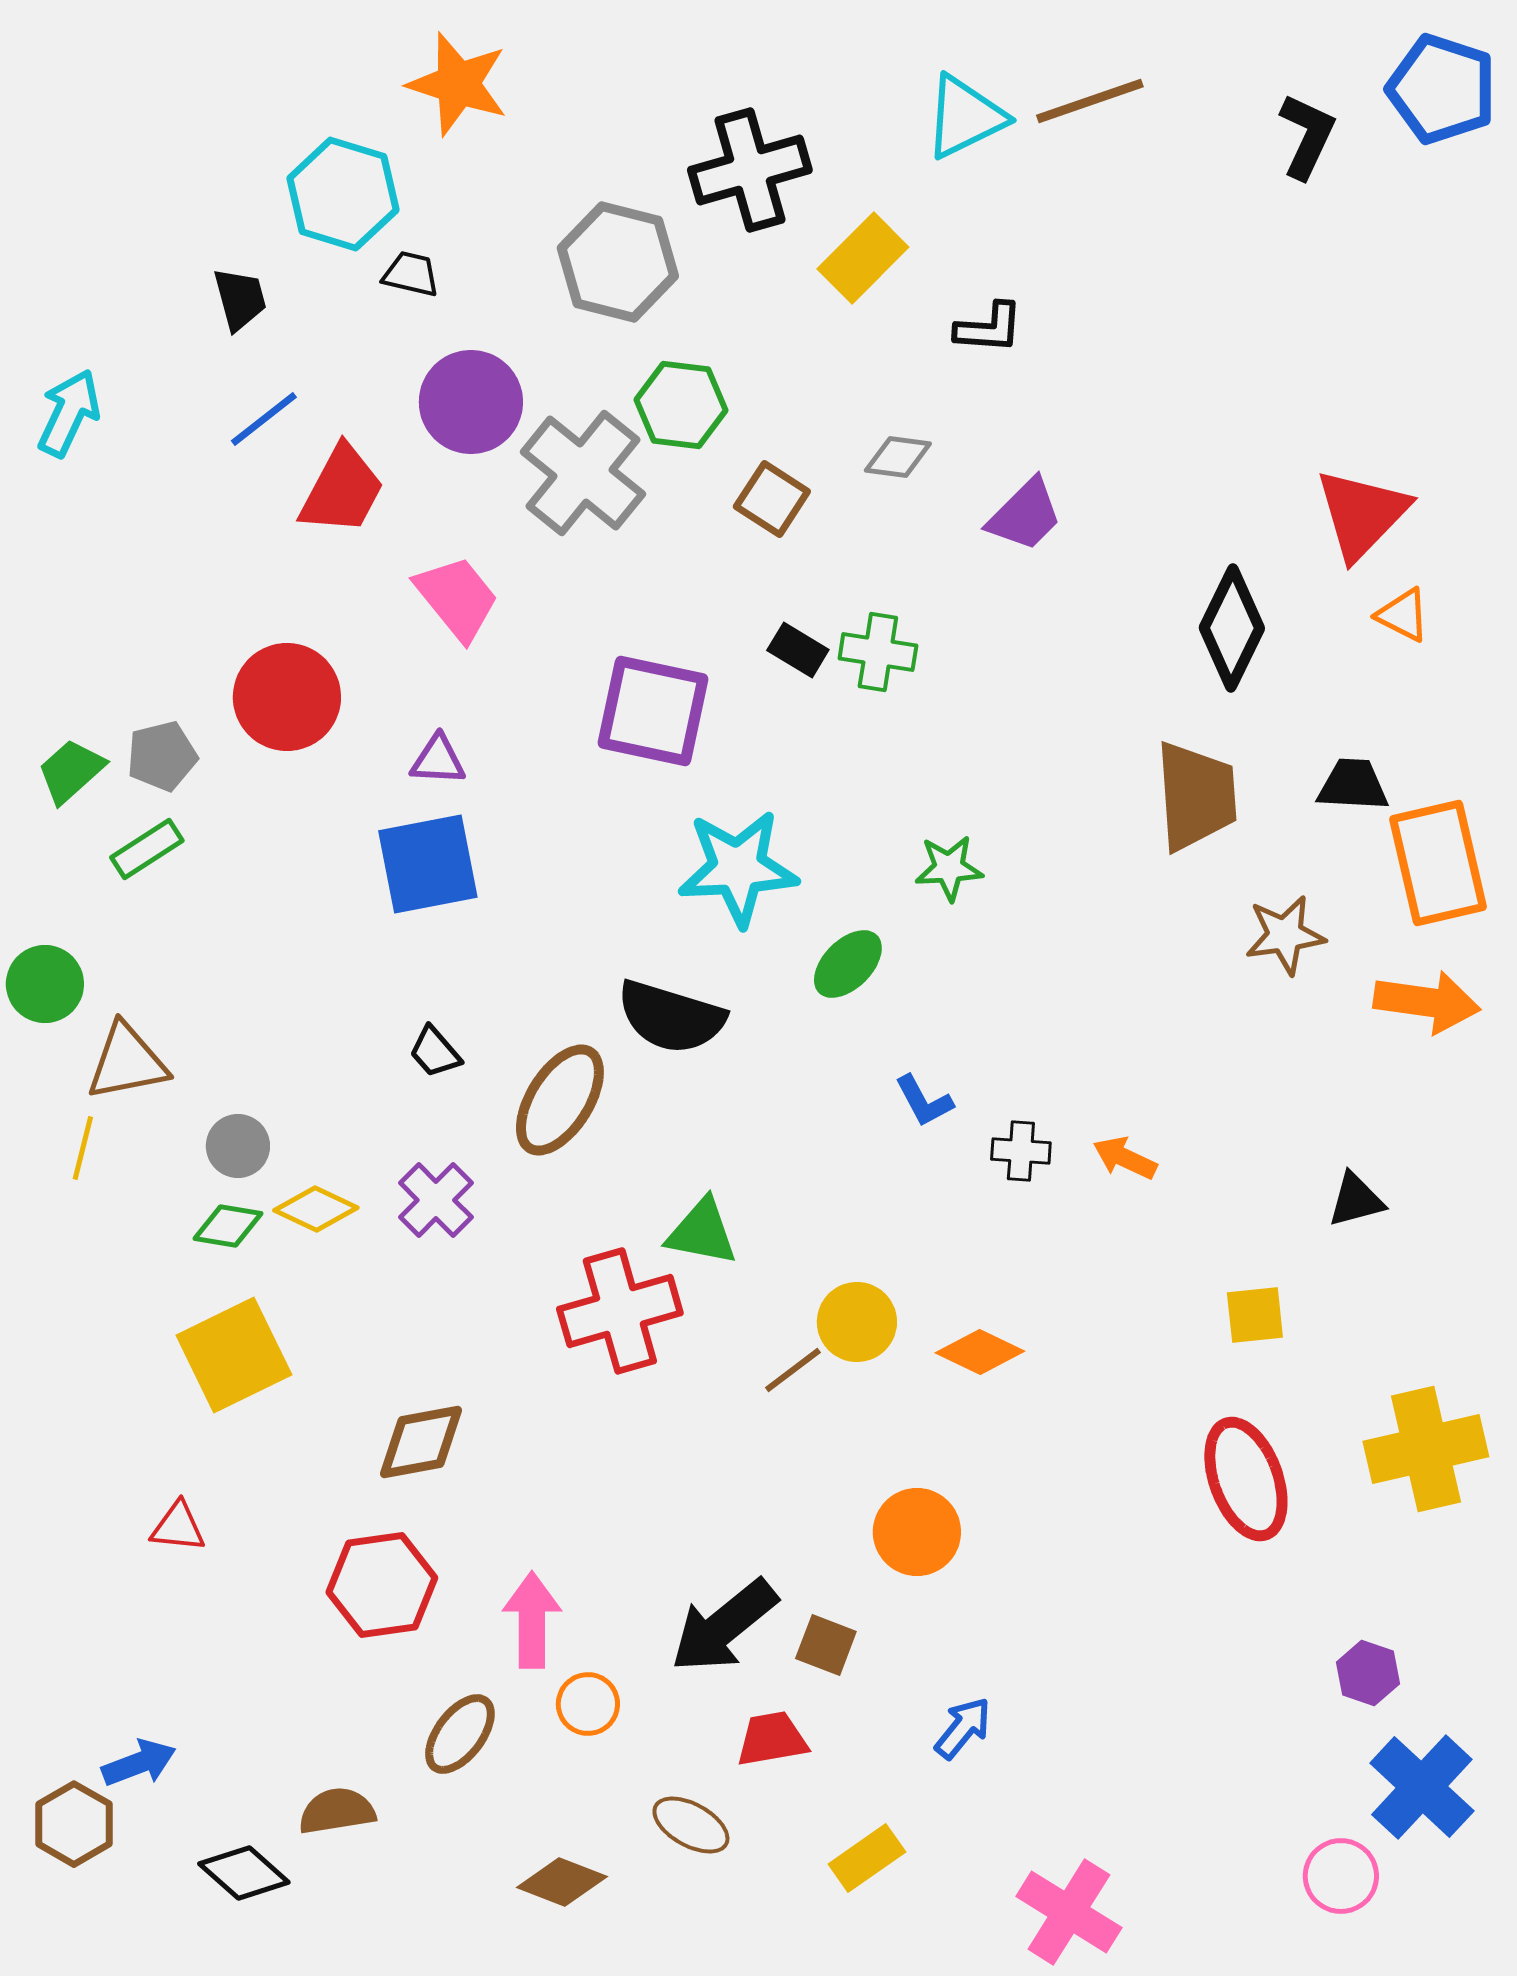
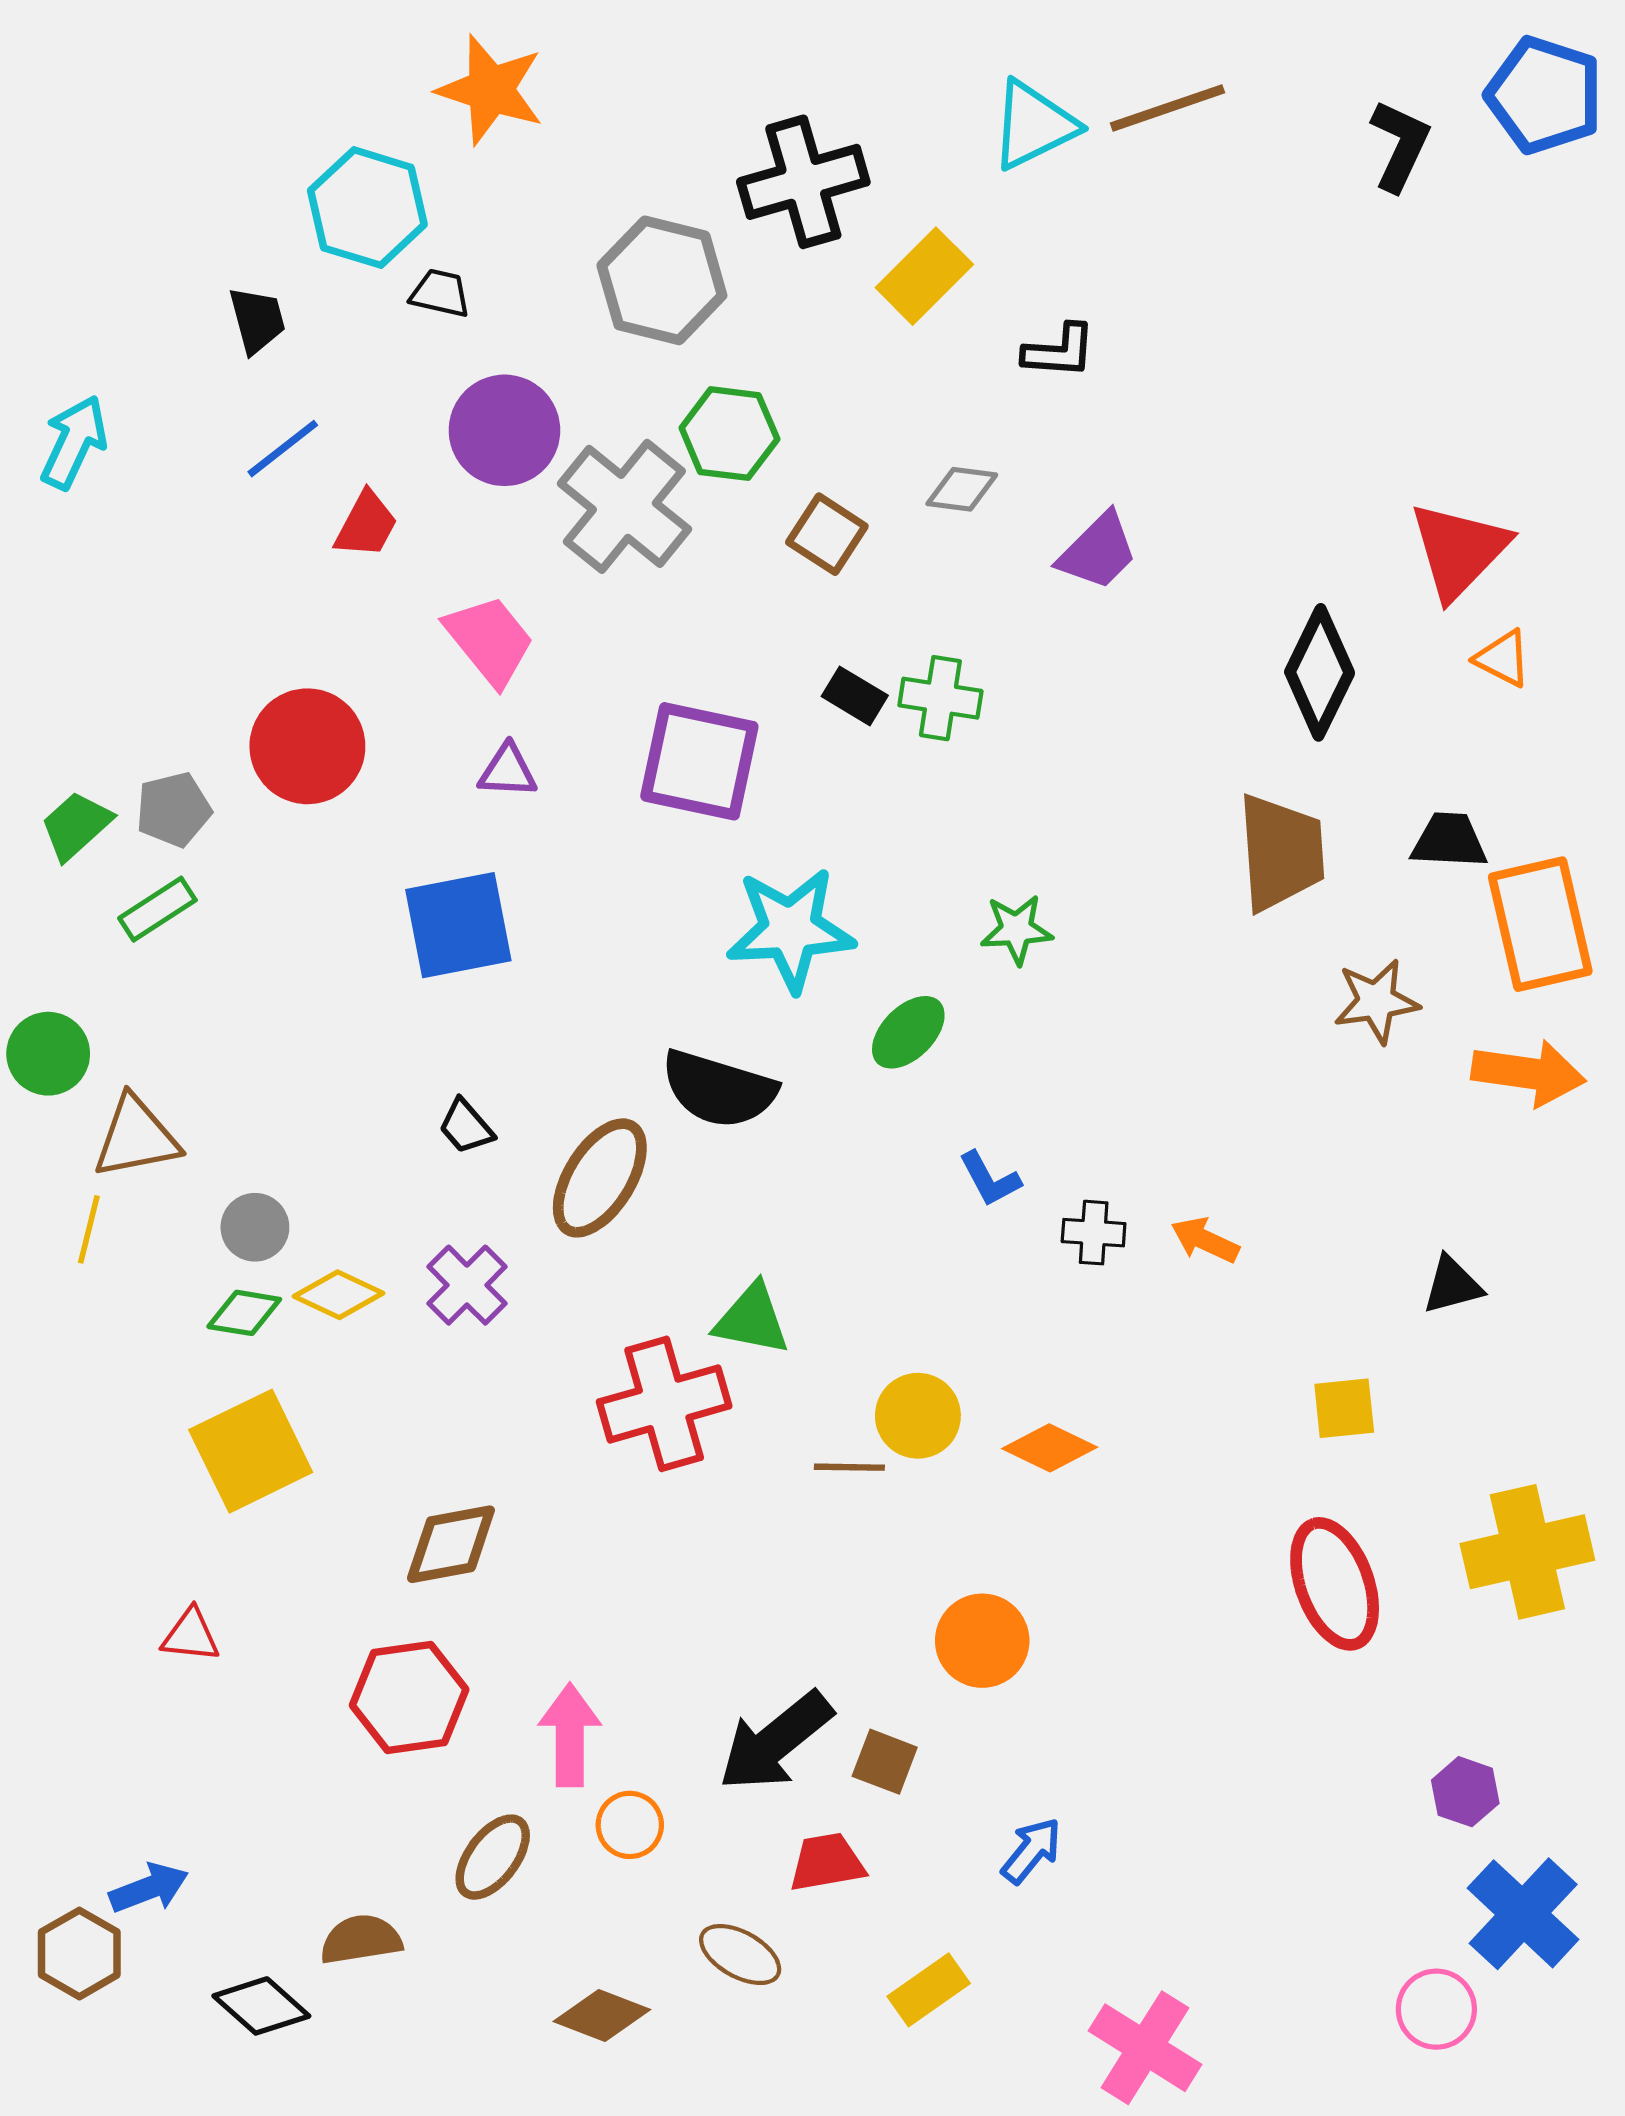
red trapezoid: (342, 490) -> (366, 525), size x0.7
purple triangle: (438, 760) -> (508, 771), moved
brown line: (793, 1370) -> (849, 1467), turned 38

